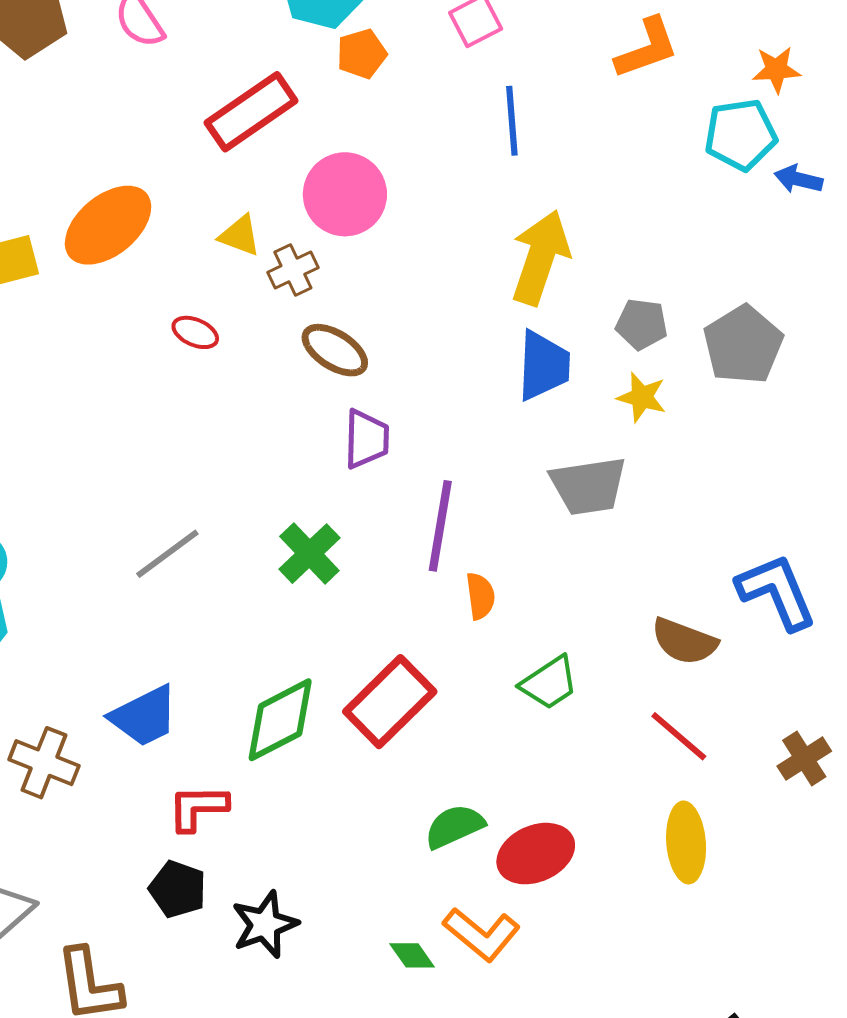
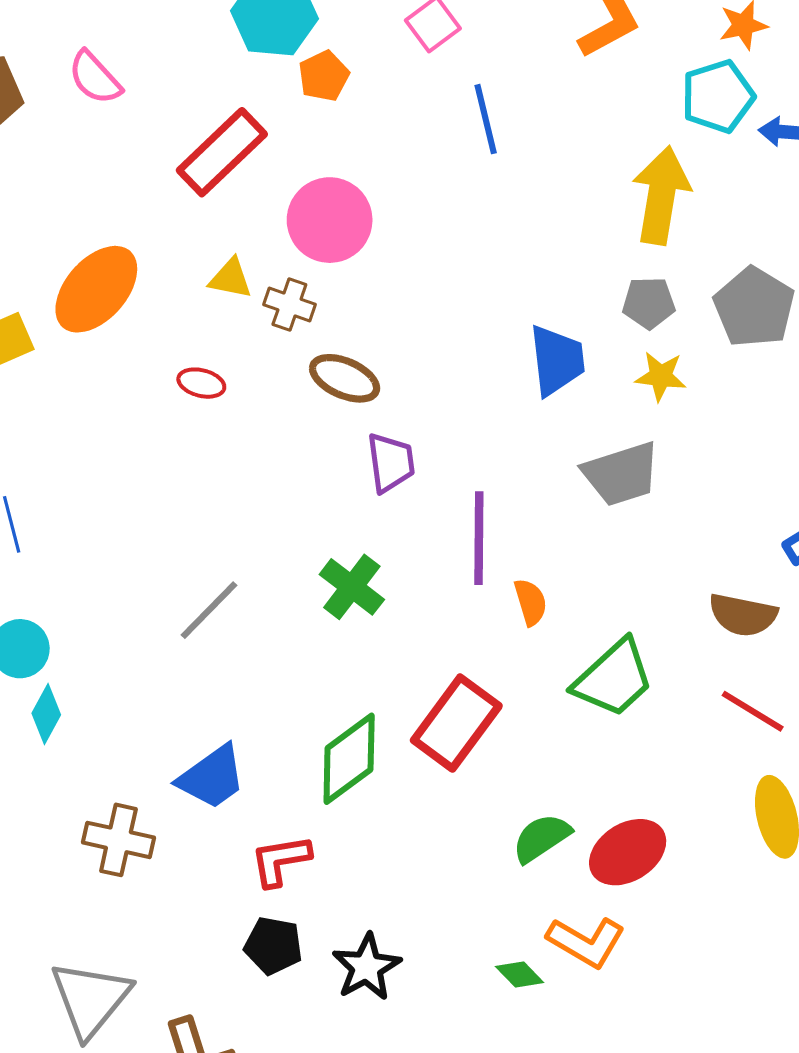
yellow arrow: (540, 257) -> (661, 195), moved
brown cross: (293, 270) -> (289, 305), turned -36
green trapezoid: (549, 683) -> (614, 678), size x1.4

